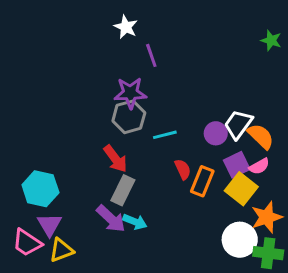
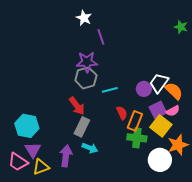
purple arrow: (111, 219) -> (66, 156), moved, turned -125
green cross: (268, 253) -> (137, 138), moved

